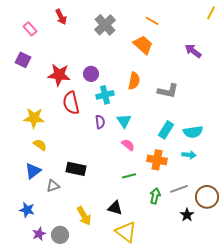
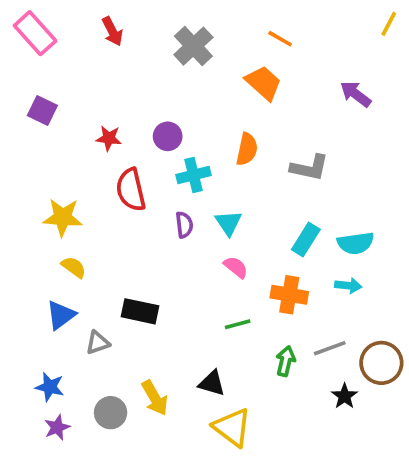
pink rectangle: (30, 29) -> (35, 33), moved, size x1.6
red star: (59, 75) -> (109, 138), size x0.6
purple star: (39, 234) -> (57, 427), moved
gray circle: (60, 235) -> (111, 413), moved

